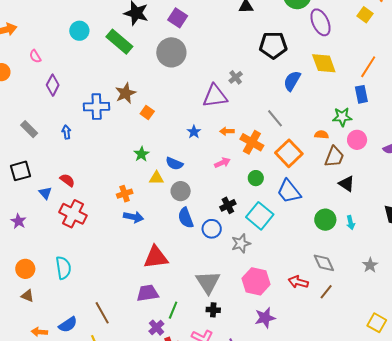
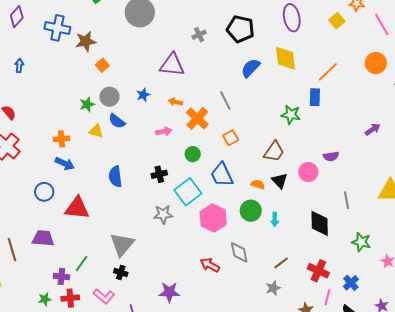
gray cross: (236, 77) -> (199, 35), moved
blue cross: (97, 107) -> (57, 28), moved
orange semicircle: (321, 135) -> (258, 184), moved
pink circle: (357, 140) -> (308, 172), moved
orange square: (289, 153) -> (231, 138), size x0.6
gray circle: (181, 191) -> (110, 97), moved
blue circle: (212, 229) -> (44, 192), moved
gray star: (370, 265) -> (273, 288), moved
pink hexagon: (256, 281) -> (213, 218), moved
brown line: (326, 292) -> (281, 263), moved
purple trapezoid: (148, 293) -> (43, 238), moved
purple cross: (156, 328) -> (61, 276), turned 35

